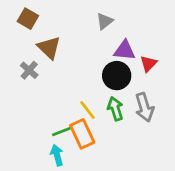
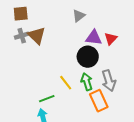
brown square: (28, 19) -> (21, 14), turned -35
red triangle: (148, 64) -> (111, 39), moved
gray cross: (29, 70) -> (22, 36), moved, turned 32
orange rectangle: (82, 134) -> (99, 101), moved

